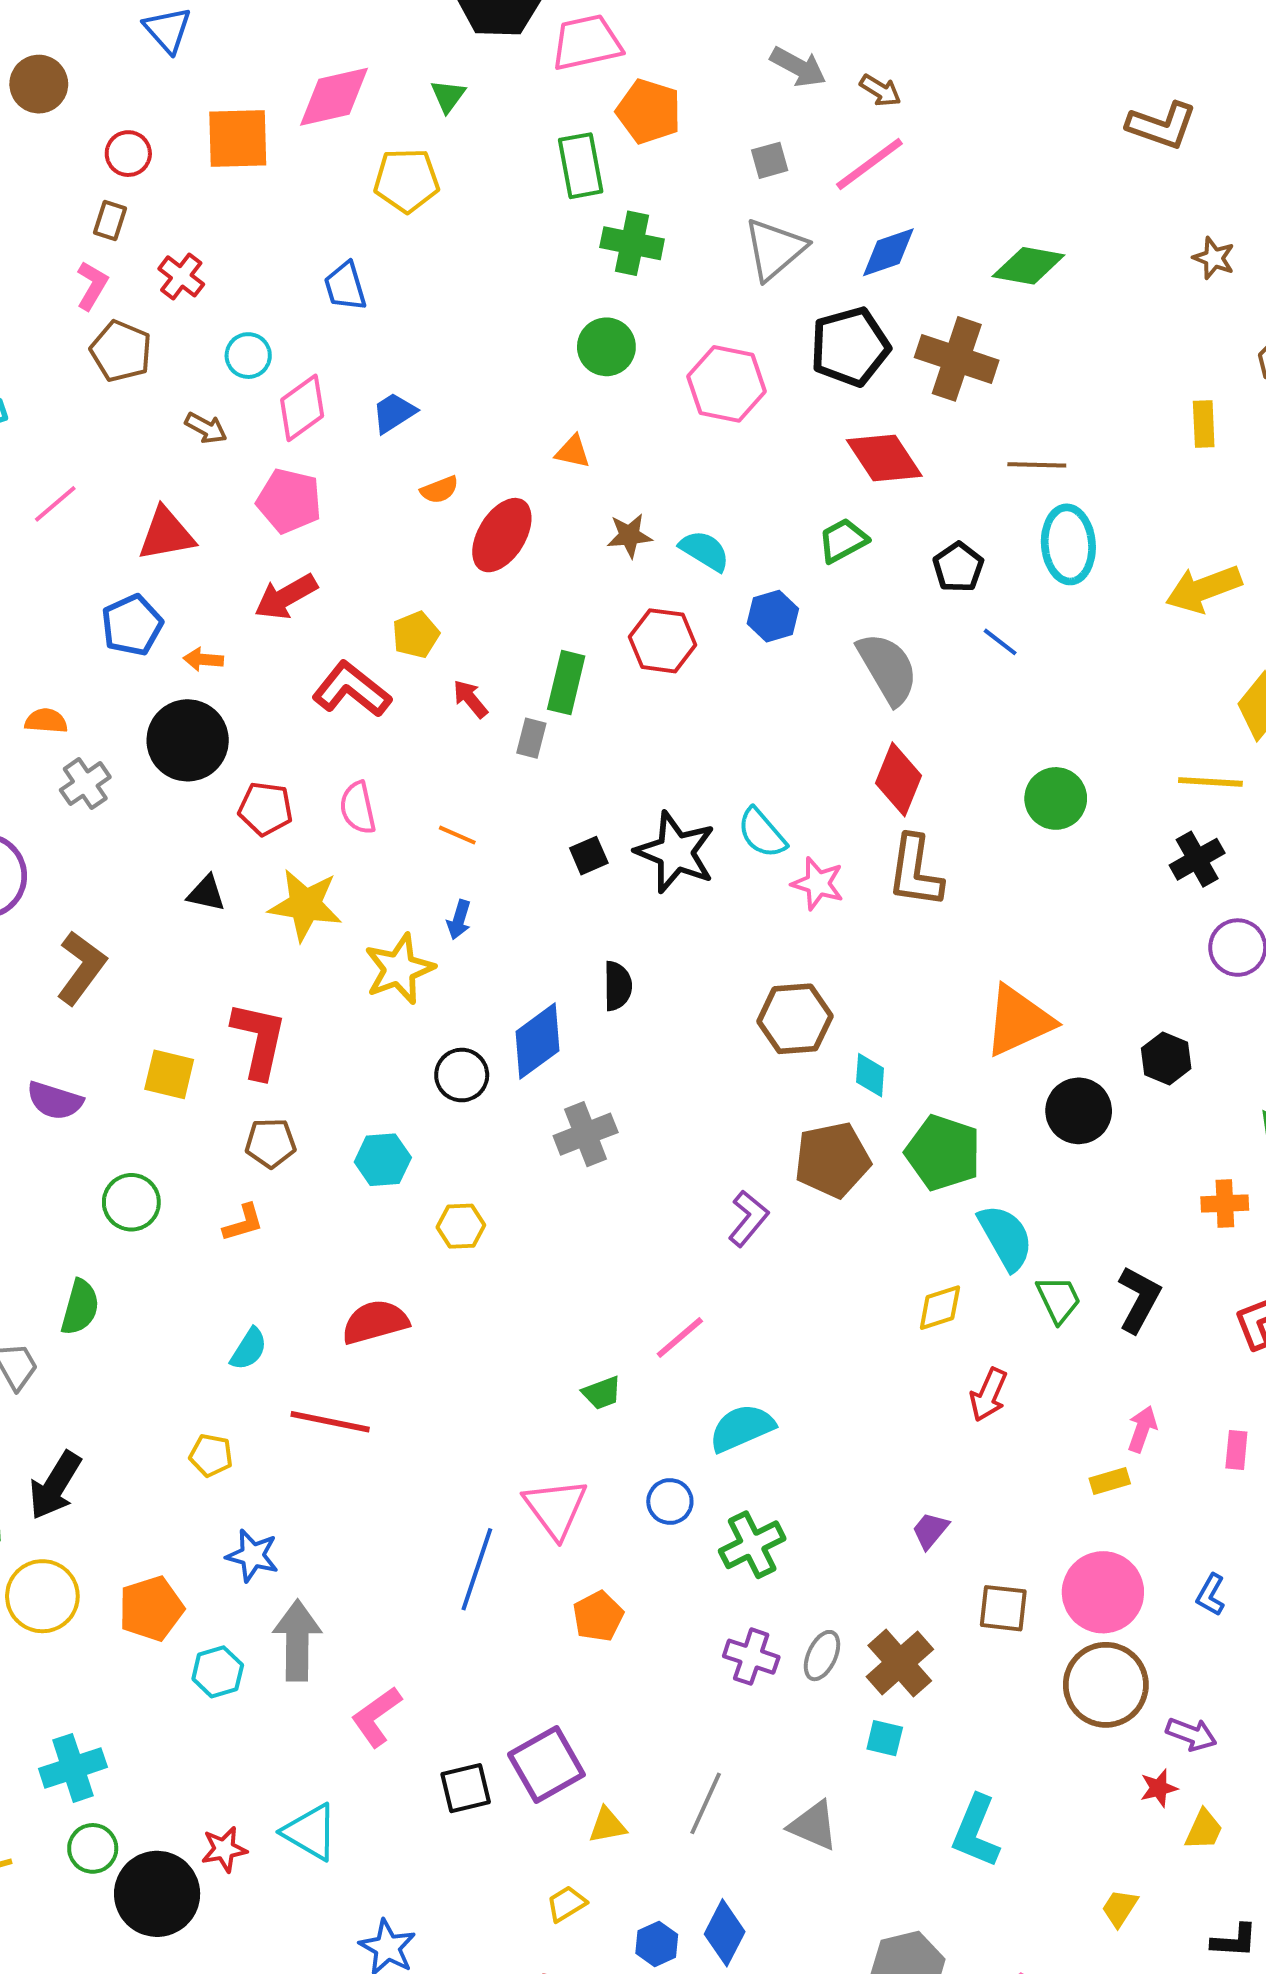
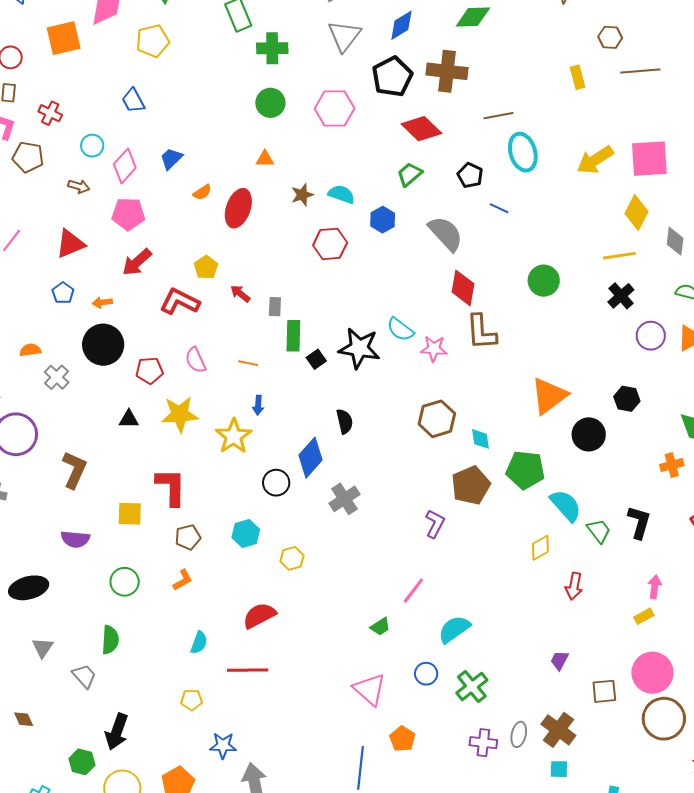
blue pentagon: (132, 625) -> (63, 293), size x0.7
green rectangle: (566, 683) -> (293, 336), moved
blue line: (477, 1569) -> (361, 768), moved

